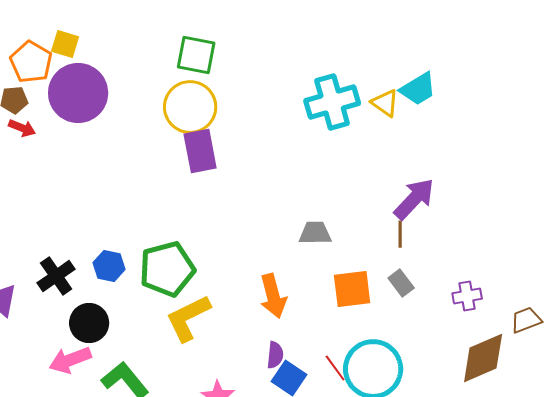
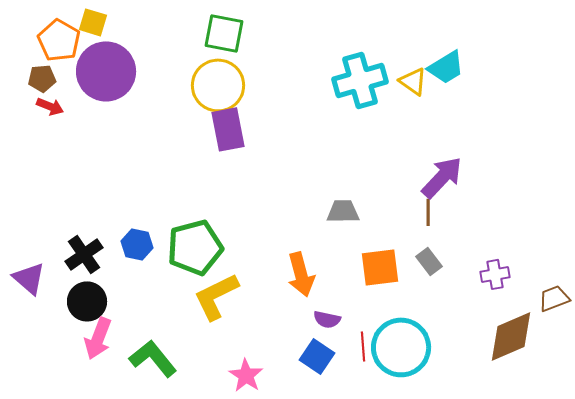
black circle: (89, 323) -> (87, 301), moved
purple semicircle: (275, 355) -> (327, 319), moved, turned 96
pink arrow: (70, 360) -> (98, 338), turned -48
red line: (335, 368) -> (363, 346), turned 32

